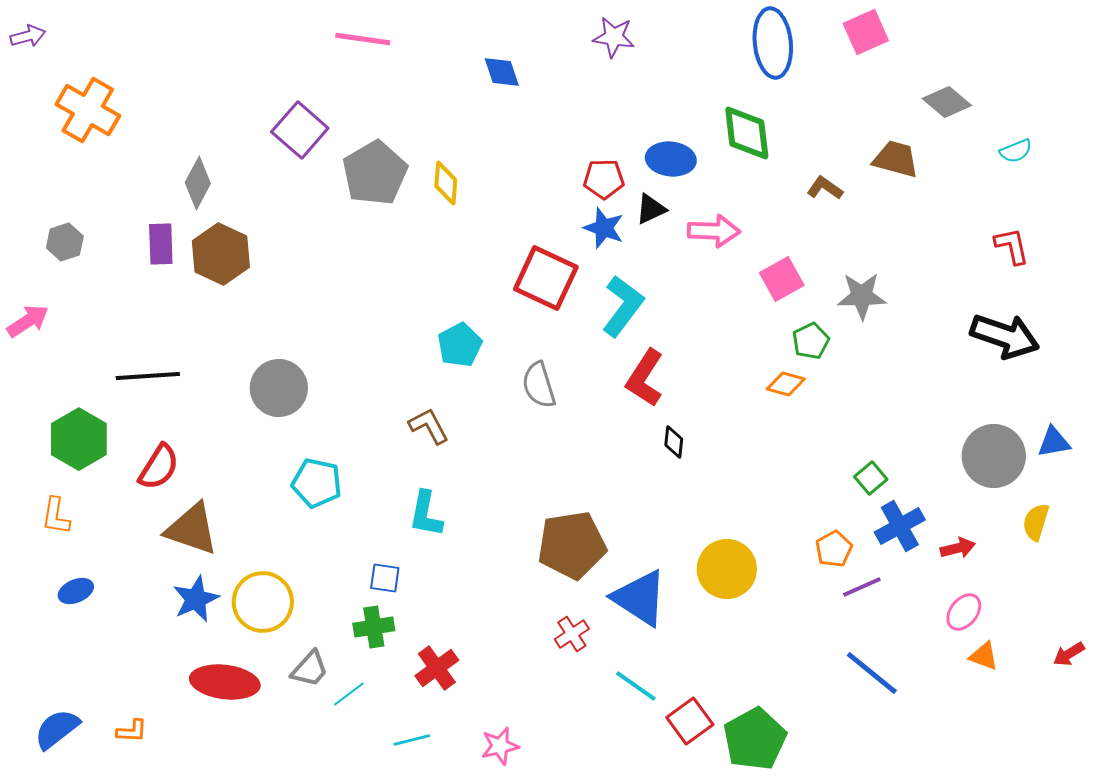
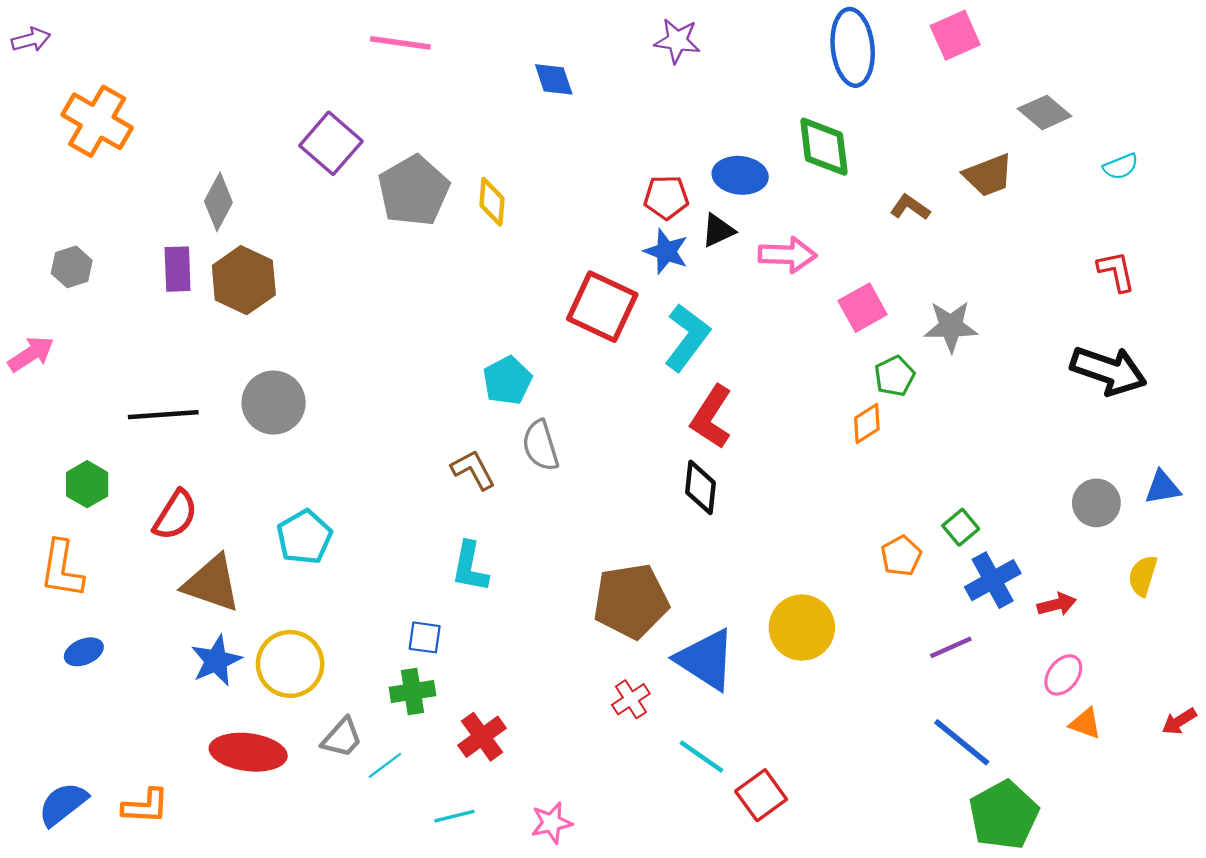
brown trapezoid: (896, 159) -> (988, 175), turned 144
orange diamond: (786, 384) -> (867, 423), turned -48
gray semicircle: (539, 385) -> (540, 446), moved
gray circle: (279, 388) -> (274, 403), moved
green hexagon: (79, 439) -> (87, 484), size x0.7
black diamond: (674, 442) -> (700, 487), moved, size x1.5
gray circle: (994, 456) -> (1096, 503), size x0.7
cyan pentagon: (317, 483) -> (304, 537), moved, turned 30
orange L-shape: (56, 516) -> (62, 569), size x1.4
orange pentagon: (834, 549) -> (901, 556), moved
orange L-shape: (132, 731) -> (146, 806), size x1.4
green pentagon: (755, 739) -> (1004, 815), moved

